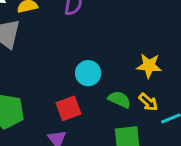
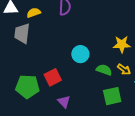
red square: (69, 108) -> (53, 77), moved

